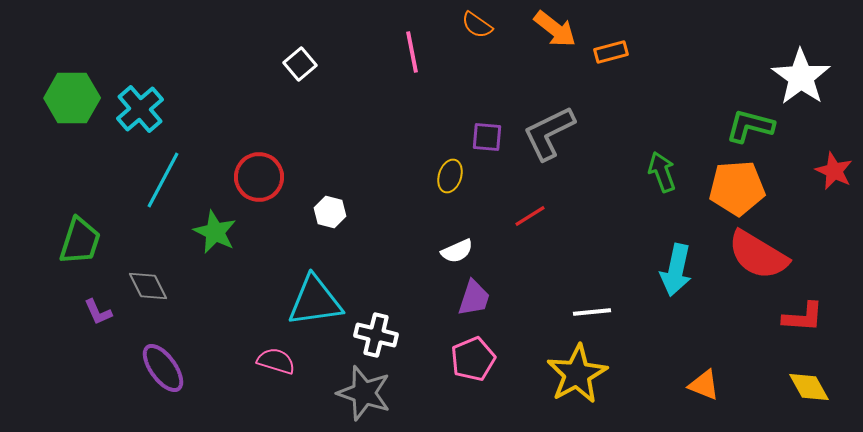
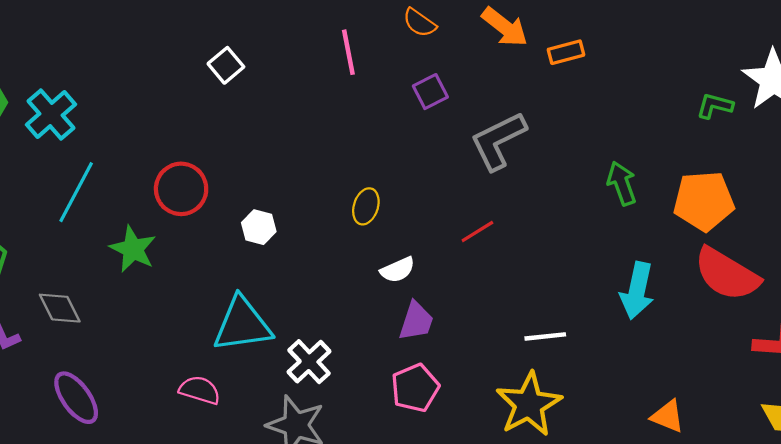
green L-shape: (750, 126) -> (715, 106), moved, size x0.7
purple square: (487, 137) -> (430, 92), moved, turned -32
yellow ellipse: (450, 176) -> (366, 206), moved
white cross: (376, 335) -> (309, 362), turned 33

